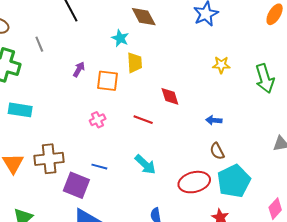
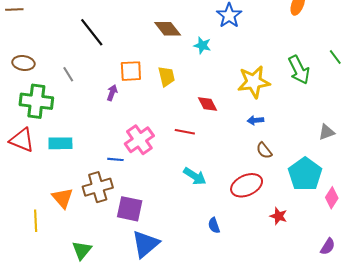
cyan star: (120, 38) -> (202, 45), moved
yellow star: (221, 65) -> (254, 82), moved, size x1.8
orange square: (108, 81) -> (131, 71), moved
pink cross: (98, 120) -> (139, 140), size x1.8
blue line: (99, 167) -> (115, 159), moved
cyan pentagon: (234, 181) -> (305, 174), moved

